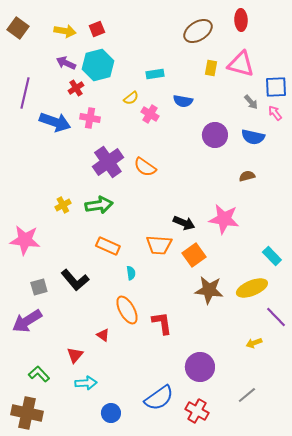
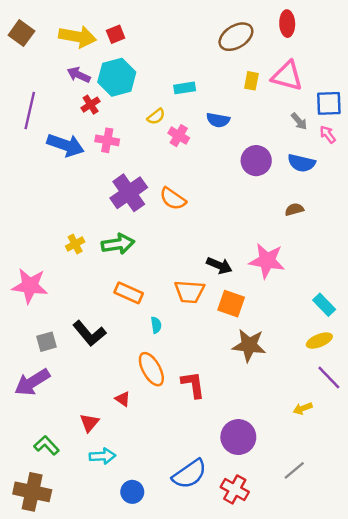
yellow arrow: (65, 31) -> (77, 37), size x1.4
orange square: (194, 255) -> (231, 304), turned -35
yellow ellipse: (252, 288) -> (319, 341), moved, size x0.7

